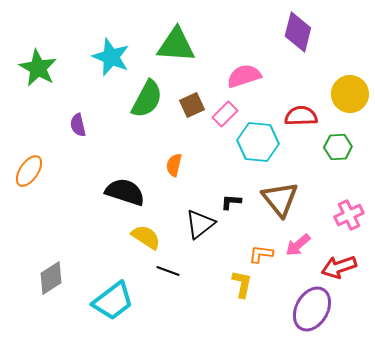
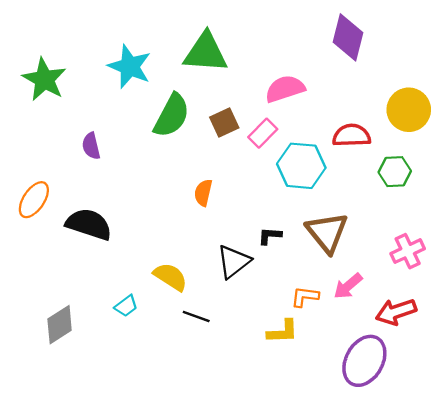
black semicircle: (125, 192) -> (89, 224), moved
yellow L-shape: (242, 284) -> (283, 332), turned 76
cyan trapezoid: (113, 301) -> (126, 306), moved, size x0.5

